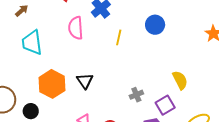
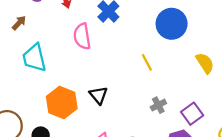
blue circle: (155, 25) -> (172, 24), size x1.4
yellow line: (119, 37) -> (147, 62), moved, turned -35
yellow semicircle: (180, 80) -> (205, 63), moved

